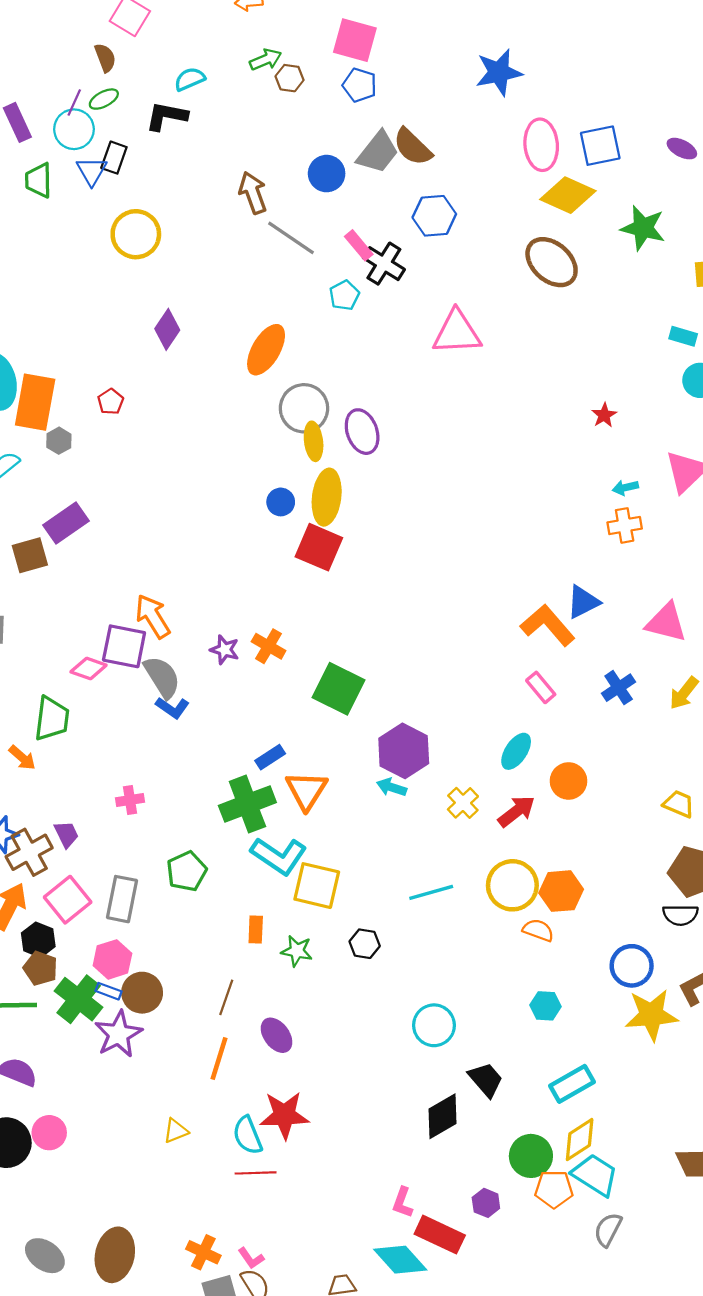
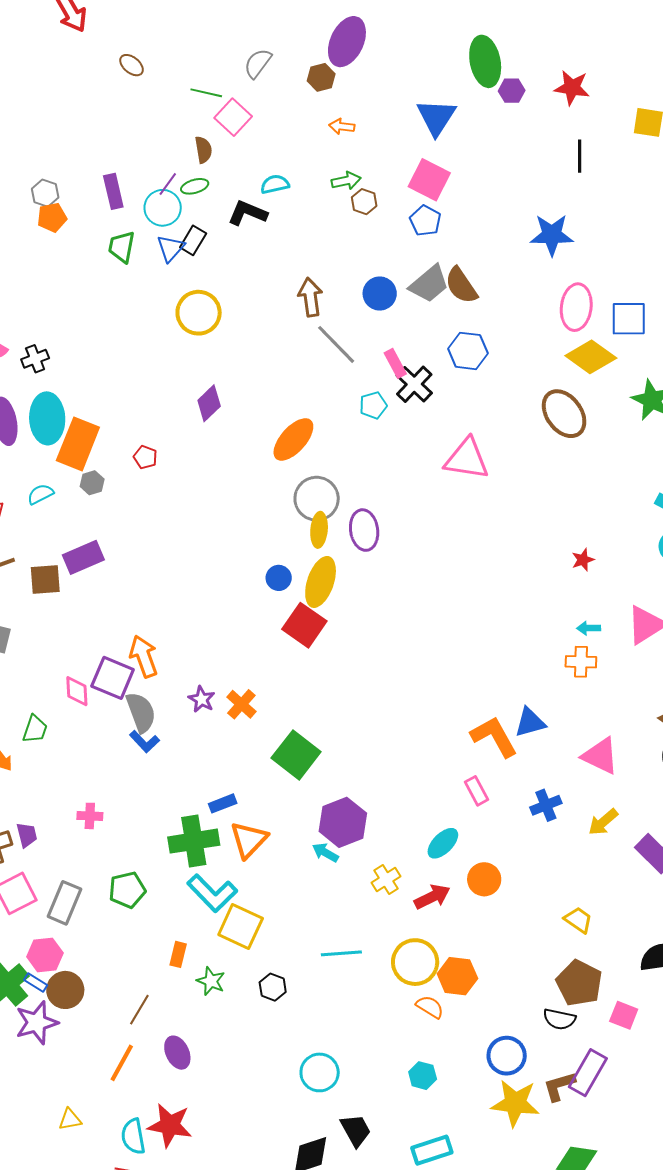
red pentagon: (111, 402) -> (145, 457), turned -30
pink diamond: (89, 668) -> (77, 691), turned 56
green trapezoid: (52, 719) -> (35, 729), size x0.7

